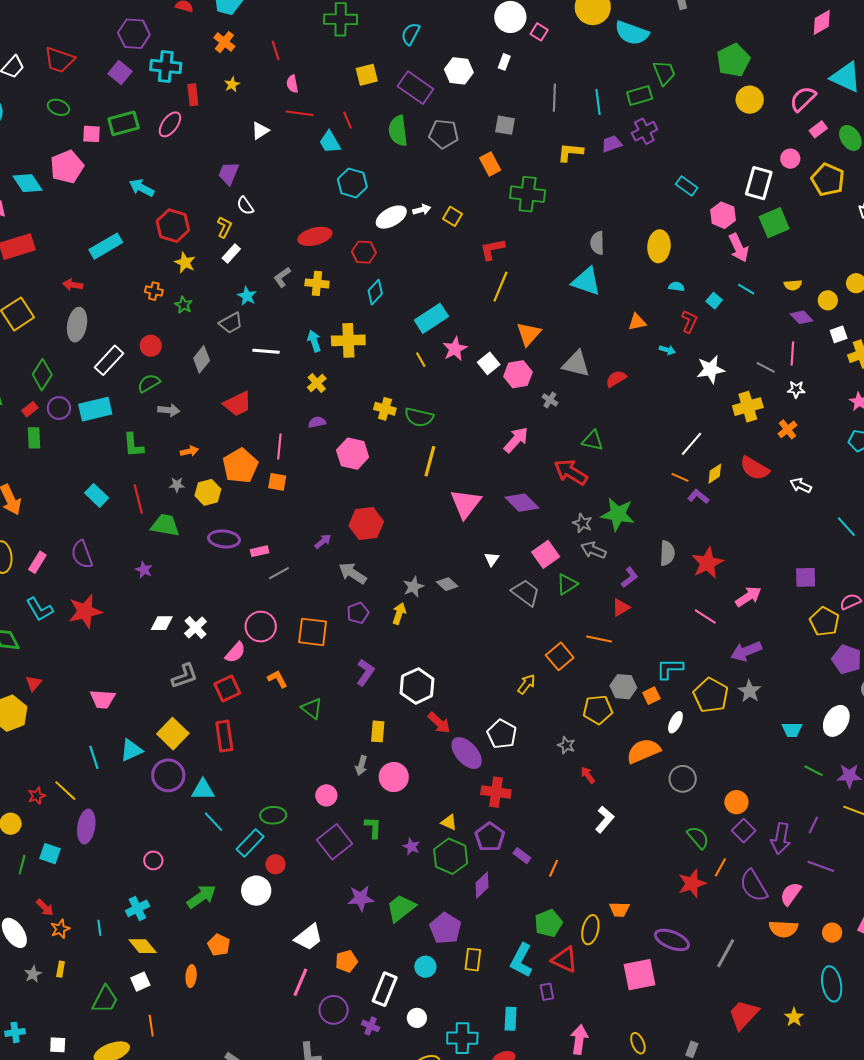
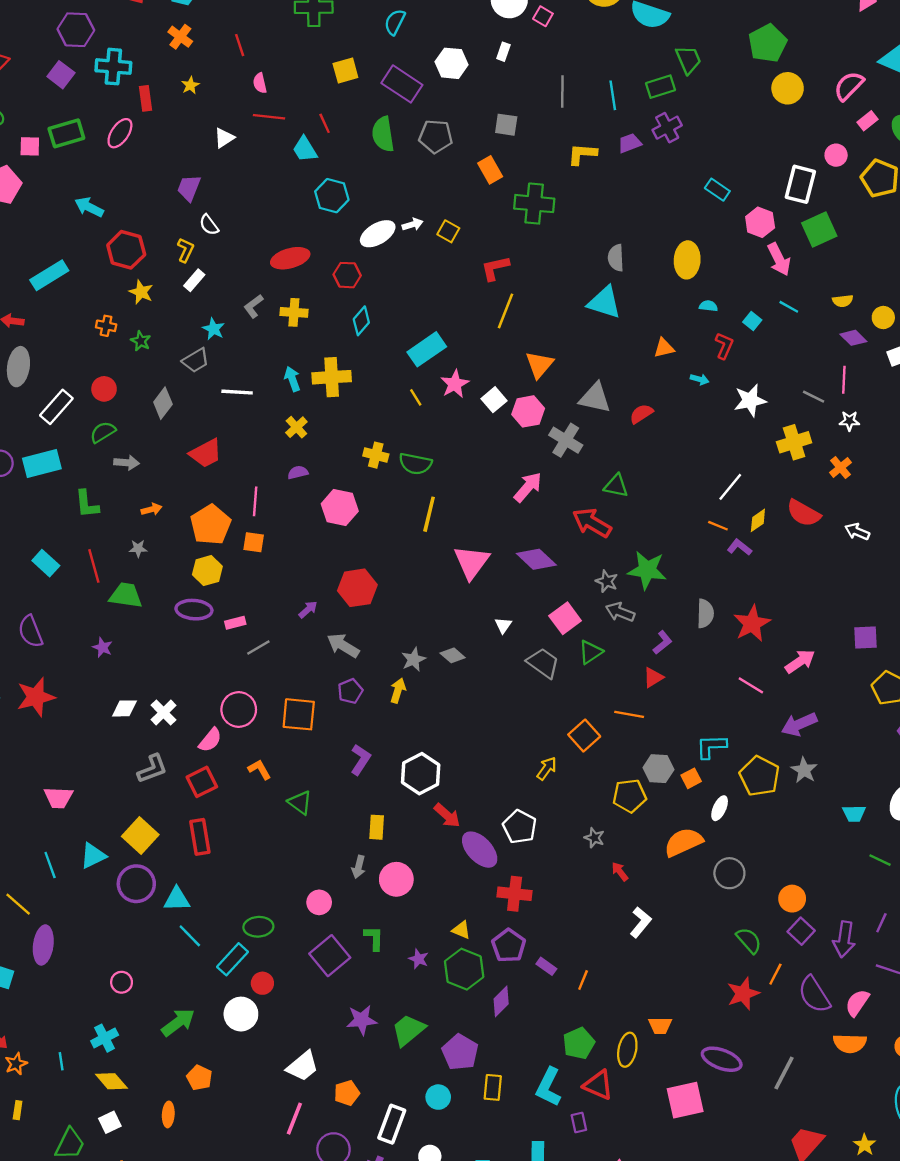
gray cross: (550, 400) -> (566, 440), size x1.8
yellow hexagon: (208, 492) -> (207, 571), moved

